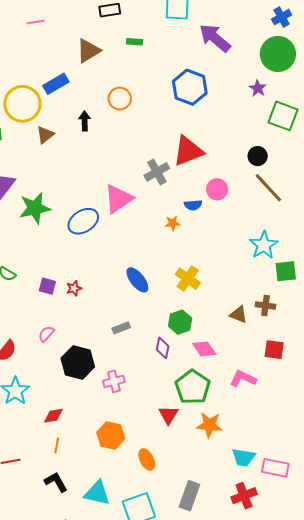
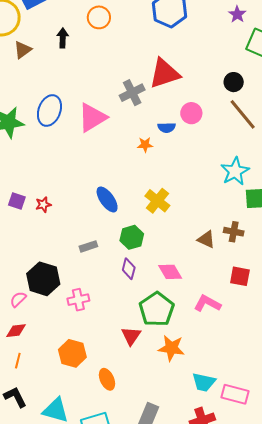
blue ellipse: (83, 221) -> (49, 111), moved, turned -40
green hexagon: (180, 322) -> (132, 237), moved
pink semicircle: (46, 334) -> (18, 299), moved

